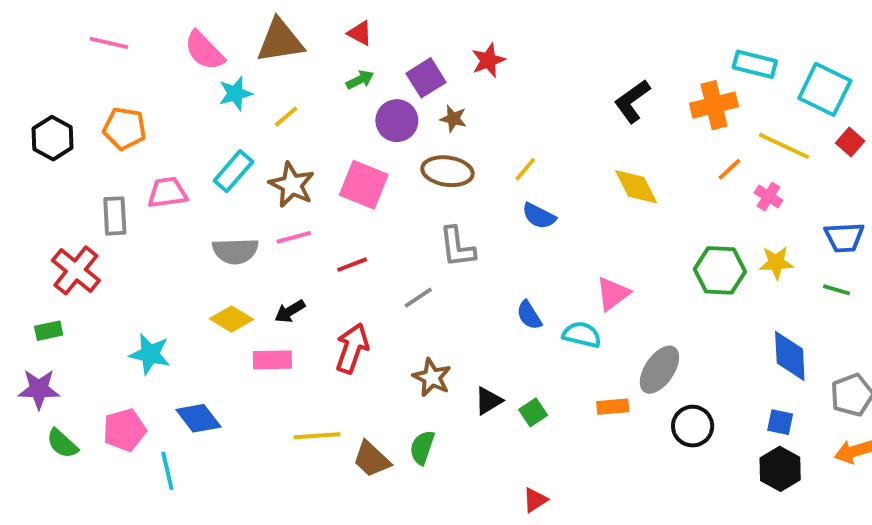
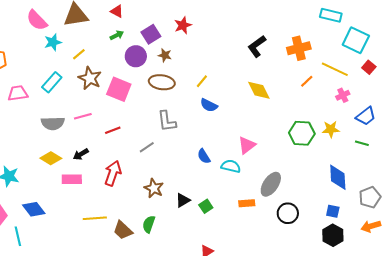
cyan rectangle: (755, 64) -> (331, 15), moved
brown star: (292, 185) -> (90, 78), moved
pink cross: (768, 196) -> (343, 95), moved, turned 32
blue trapezoid: (844, 237) -> (366, 116), turned -35

